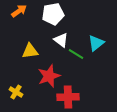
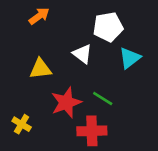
orange arrow: (19, 11) -> (39, 16), moved
white pentagon: (53, 14) -> (108, 27), moved
green line: (76, 54) -> (103, 98), moved

